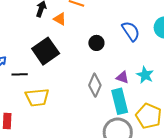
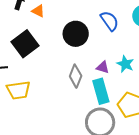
black circle: (96, 43) -> (76, 34), size x1.6

